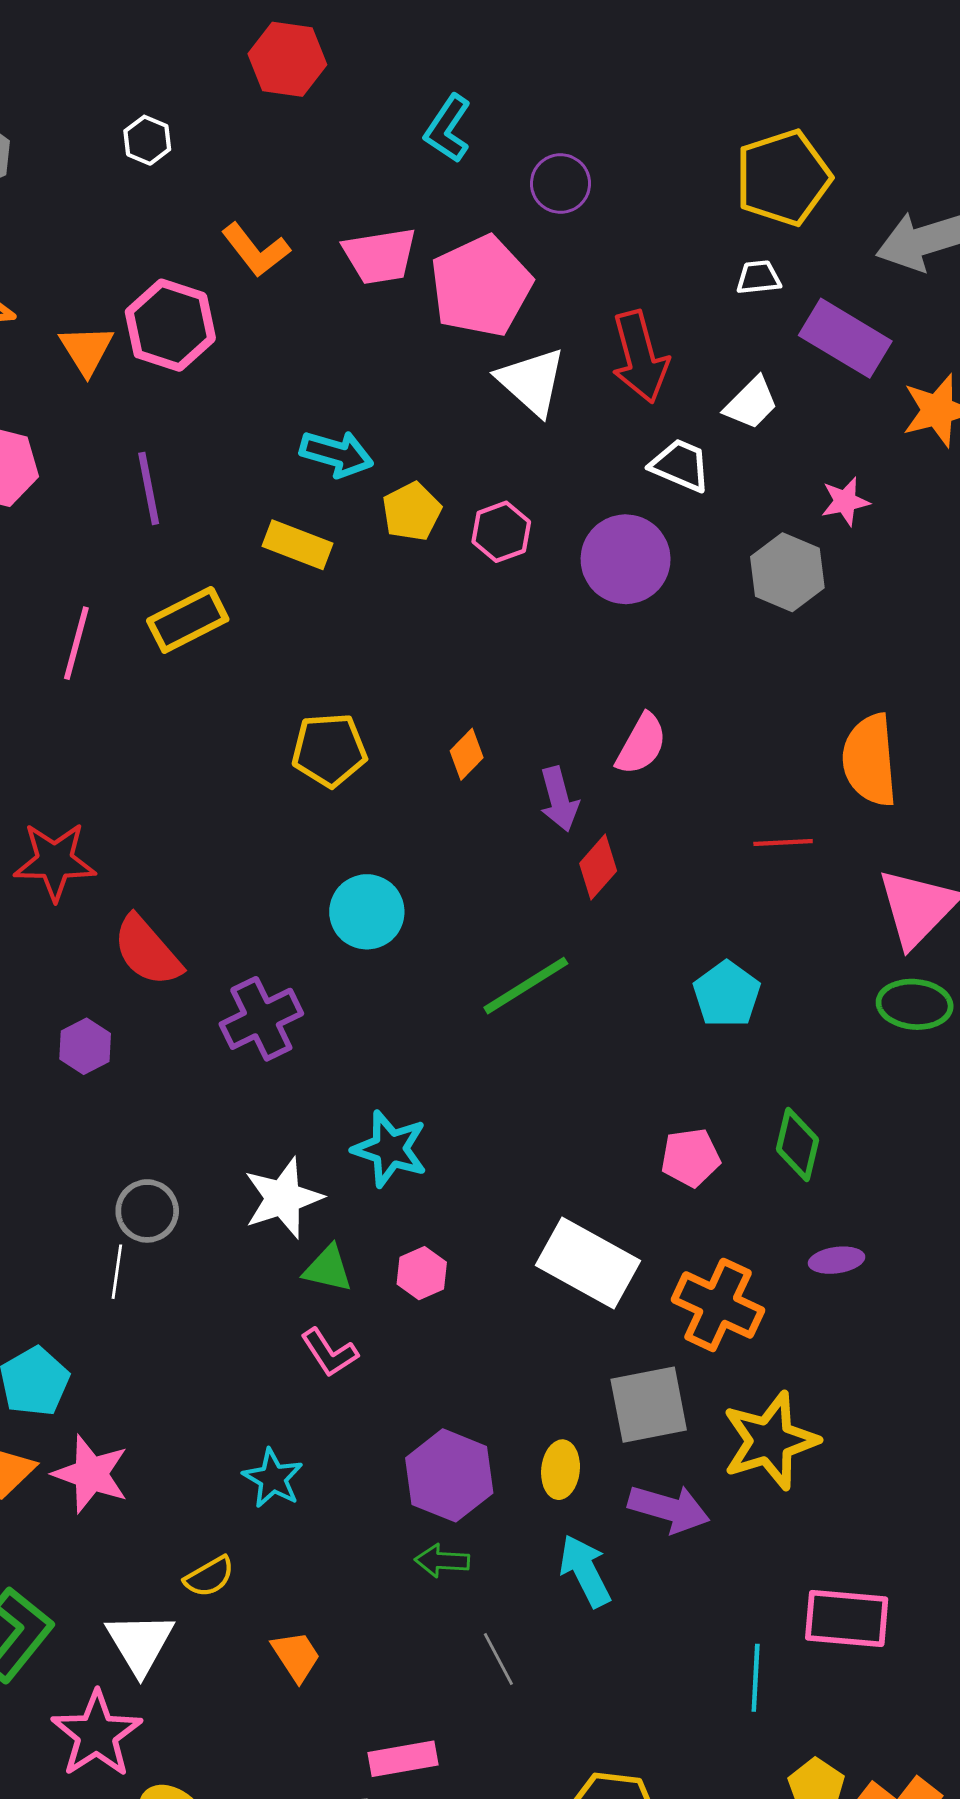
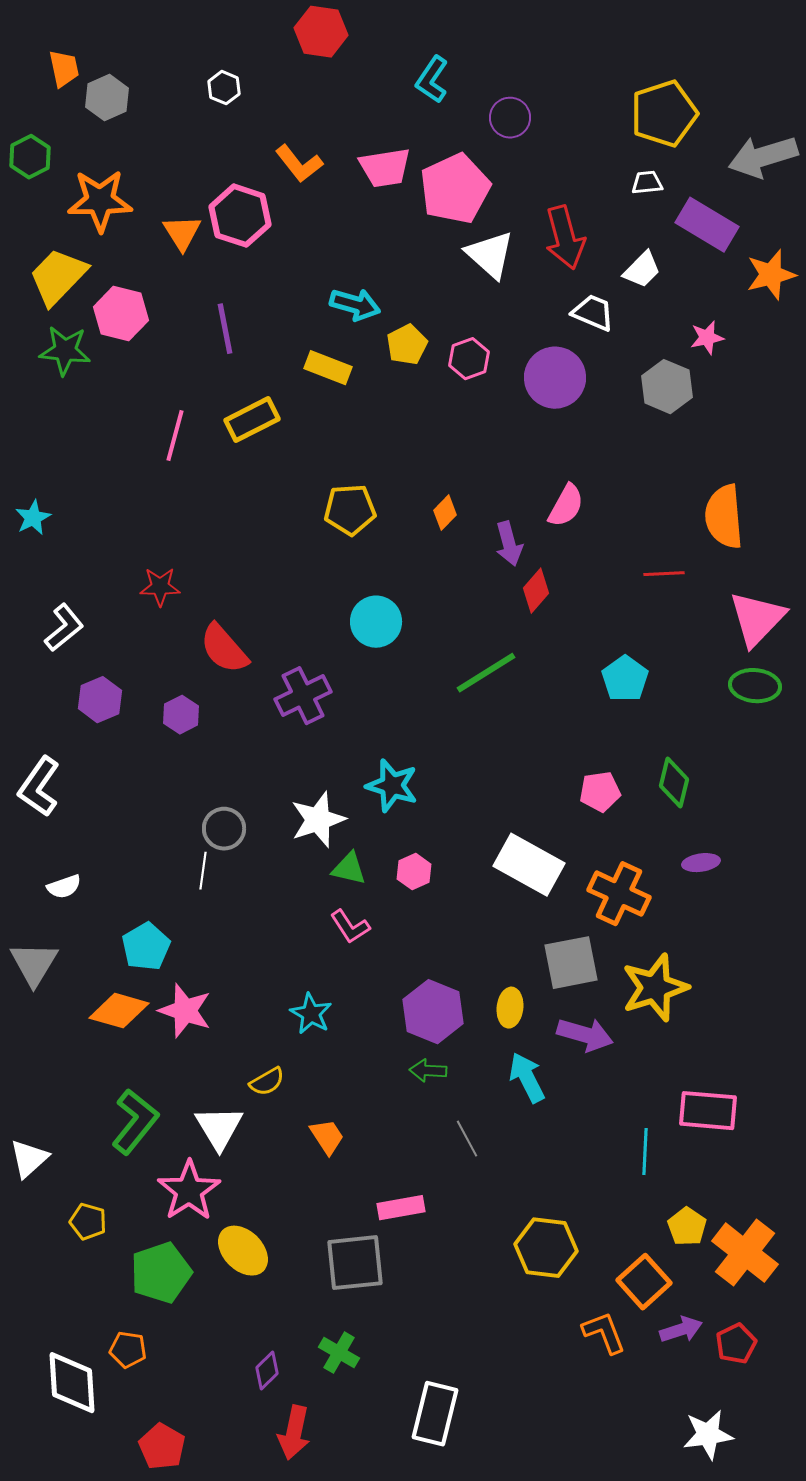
red star: (55, 861) -> (160, 587), size x0.7

